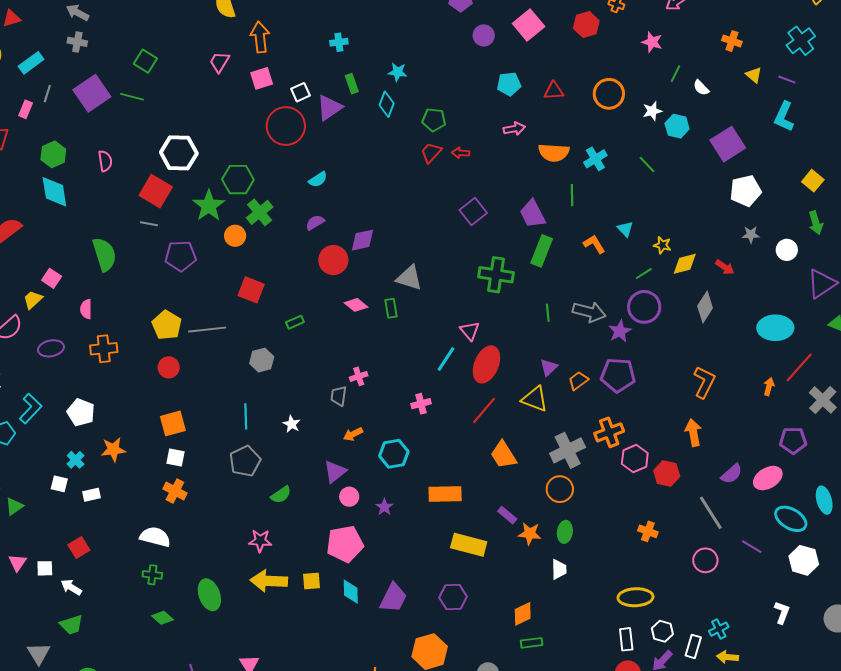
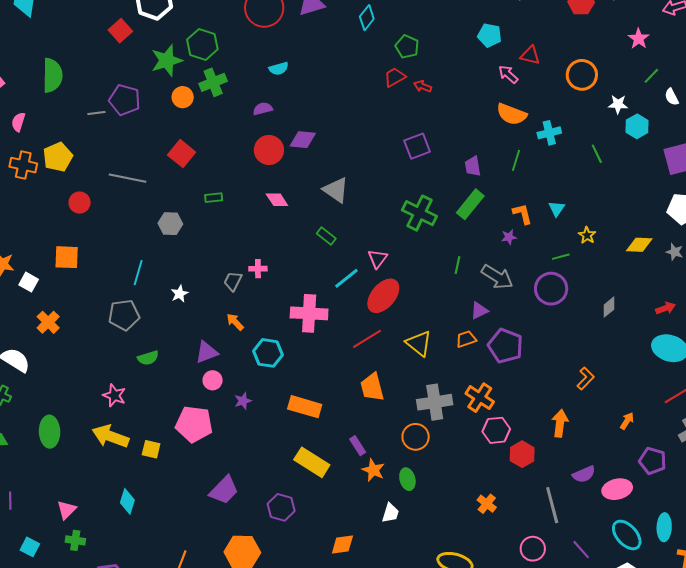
pink arrow: (514, 129) -> (508, 74), moved, turned -145
red square: (156, 191) -> (120, 31), size x0.7
purple trapezoid: (532, 214) -> (473, 166), size x0.7
gray line: (149, 224) -> (96, 113), moved, turned -36
yellow diamond: (685, 264) -> (639, 245), moved
red arrow: (725, 267) -> (665, 308), moved, turned -72
gray diamond: (705, 307) -> (609, 307), size x0.7
green rectangle: (391, 308) -> (326, 236), moved, turned -60
yellow pentagon: (167, 325) -> (58, 157), moved
purple star: (620, 331) -> (509, 237), moved, size x0.7
purple triangle: (549, 367) -> (479, 311), moved
orange L-shape: (704, 382) -> (586, 378), size x0.7
orange arrow: (769, 387) -> (627, 421), moved
pink cross: (421, 404) -> (309, 313), size x1.8
orange cross: (609, 432) -> (480, 398), turned 36
orange arrow: (353, 434) -> (235, 322), turned 54
white square: (175, 457) -> (29, 282), moved
green ellipse: (565, 532) -> (407, 479), turned -40
cyan diamond: (351, 592) -> (127, 501), moved

